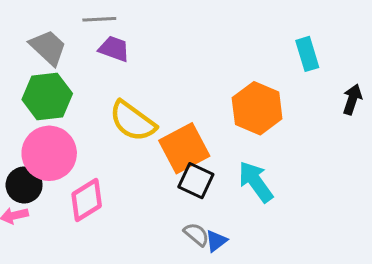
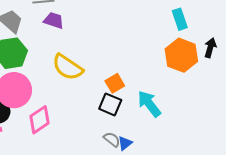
orange hexagon: (257, 108) -> (181, 55), moved
orange square: (184, 148) -> (115, 83), moved, size x0.6

